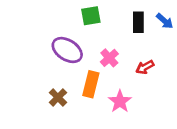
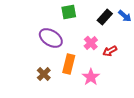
black rectangle: (138, 22) -> (105, 17), turned 42
pink cross: (109, 58) -> (91, 43), moved

